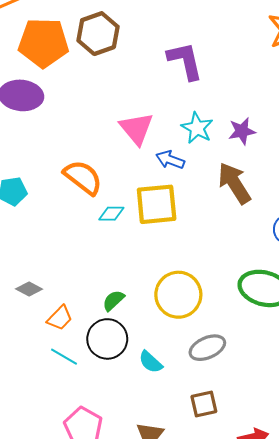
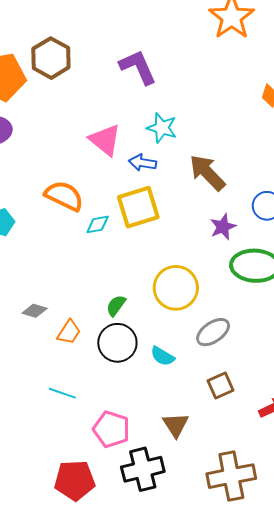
purple star: (242, 131) -> (223, 227), moved
cyan line: (64, 357) -> (62, 393), moved

